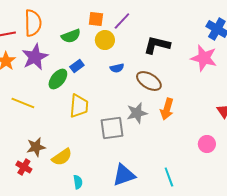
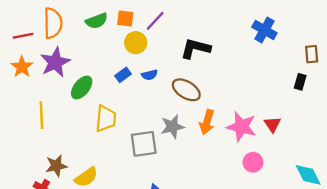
green semicircle: (71, 36) -> (97, 21), moved
pink star: (204, 58) -> (241, 127), moved
blue rectangle: (77, 66) -> (123, 75), moved
yellow line: (23, 103) -> (41, 115), turned 65

